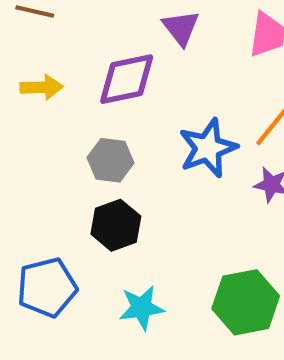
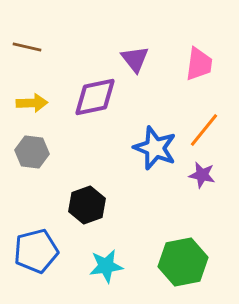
blue star: (208, 148) -> (155, 148), turned -30
gray hexagon: (111, 160) -> (32, 152), moved

